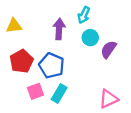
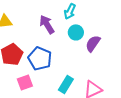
purple arrow: (59, 29) -> (47, 24), turned -36
cyan rectangle: (59, 93) -> (66, 84), moved

